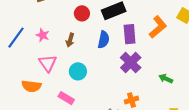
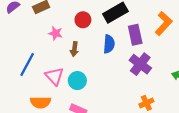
pink star: (43, 35) -> (56, 33), moved
blue line: (16, 38) -> (27, 65), moved
cyan circle: (78, 71) -> (77, 81), moved

